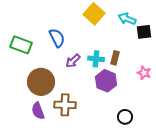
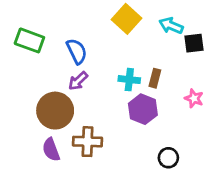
green rectangle: (21, 45) -> (29, 40), moved
purple arrow: (73, 61) -> (78, 81), moved

